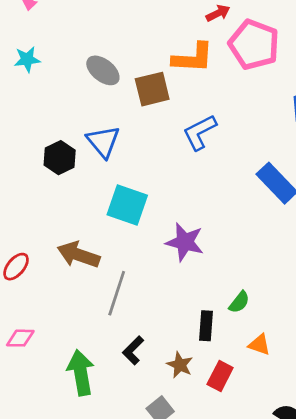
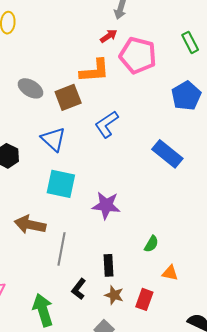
blue triangle: (103, 142) -> (53, 139), moved
black rectangle: (206, 326) -> (108, 265), moved

